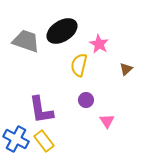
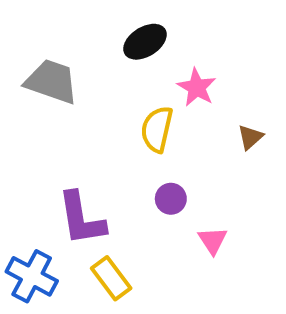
black ellipse: (62, 31) -> (145, 42), moved, size x0.7
yellow rectangle: (44, 141) -> (111, 278), moved

